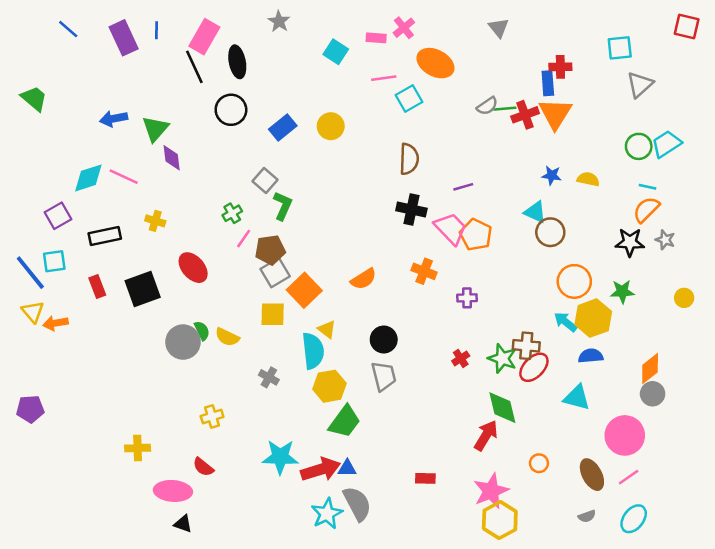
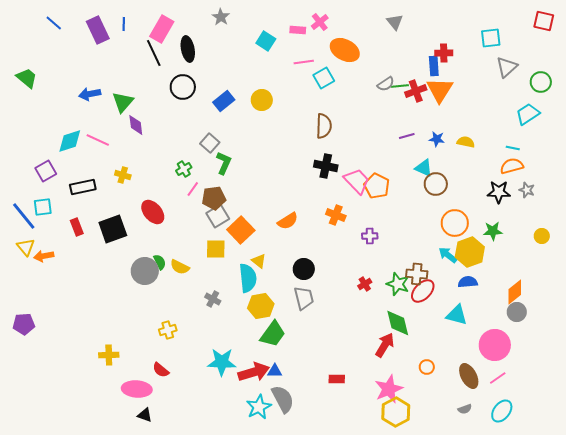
green circle: (639, 146) -> (541, 82), moved
purple line: (463, 187) -> (407, 136), moved
orange semicircle: (646, 209) -> (512, 166), turned 30

